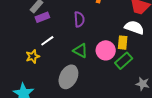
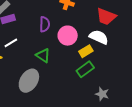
yellow rectangle: (123, 43) -> (86, 51), turned 48
pink circle: (106, 50) -> (68, 36), moved

